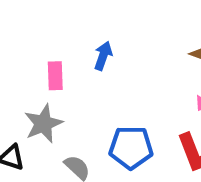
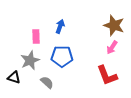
blue pentagon: (131, 147) -> (62, 56), moved

